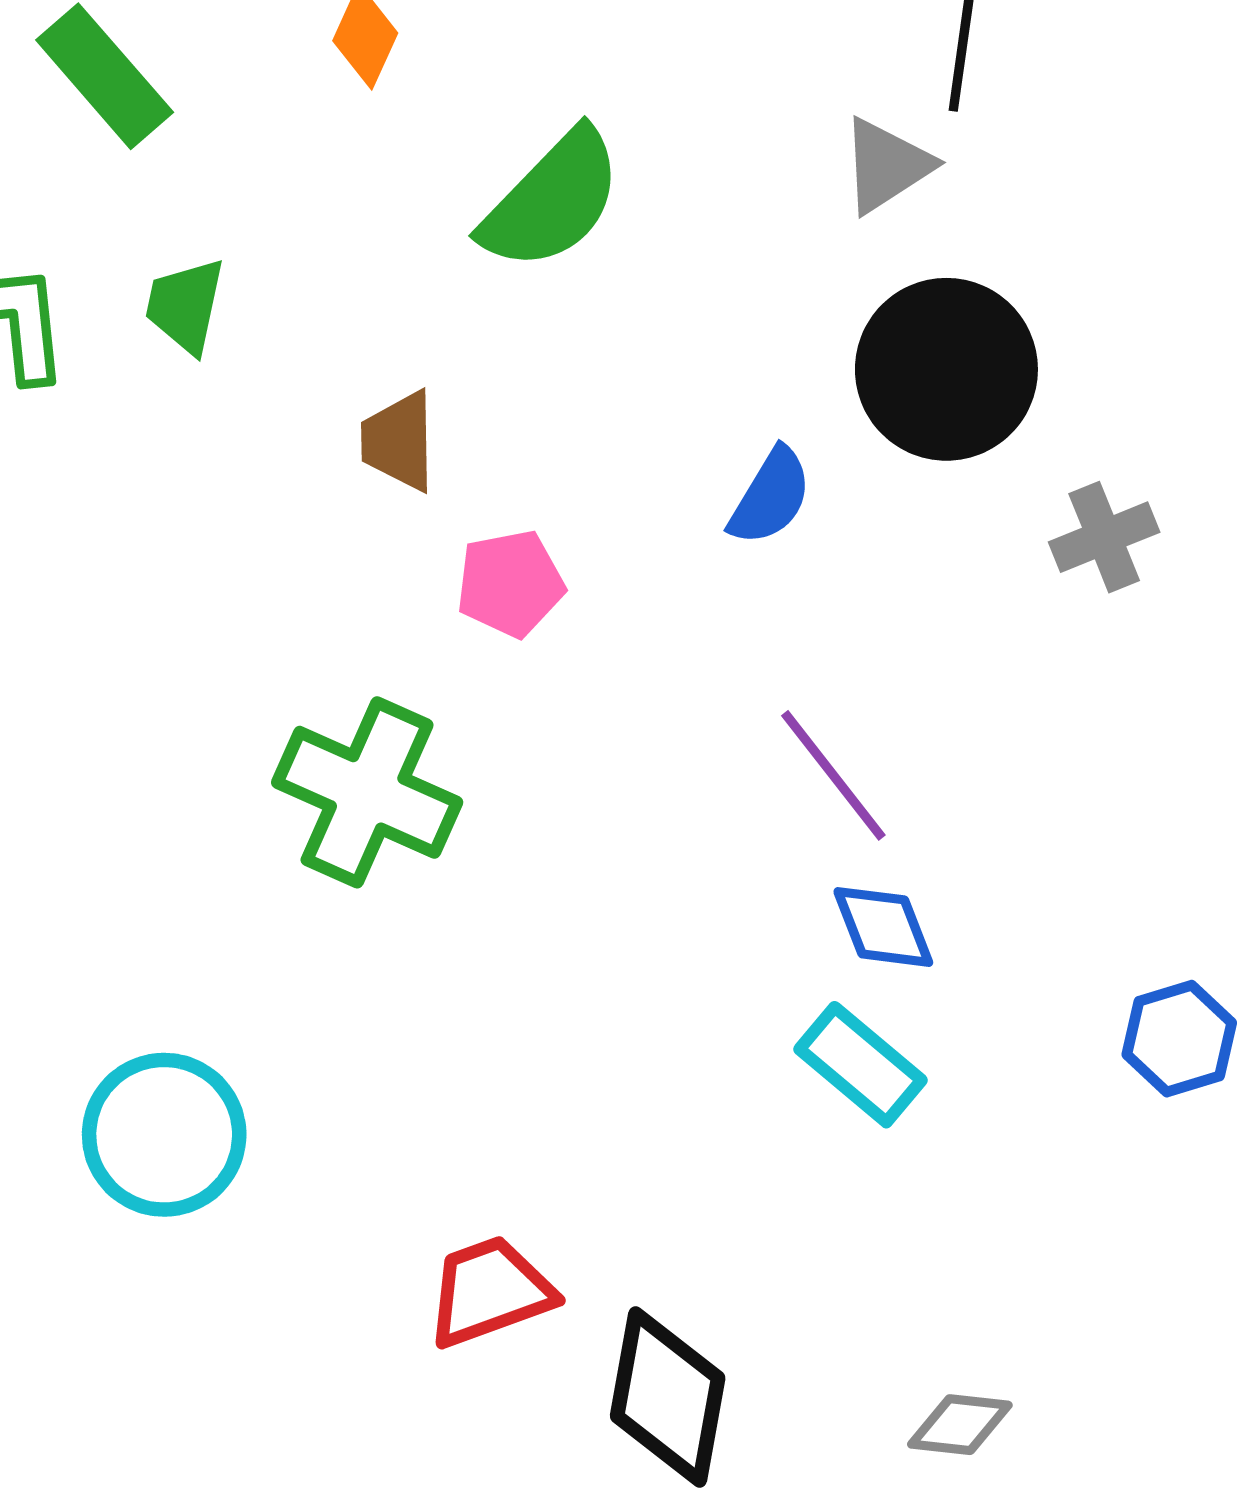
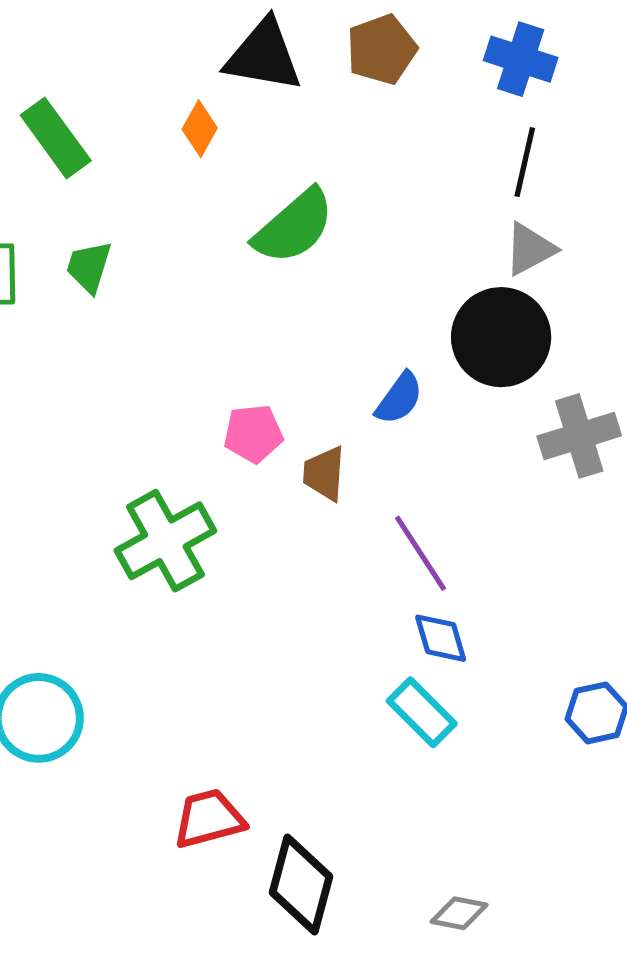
gray triangle: (886, 165) -> (530, 249), moved
brown trapezoid: (399, 441) -> (324, 473), moved
gray cross: (1104, 537) -> (579, 436), size x1.4
green cross: (367, 792) -> (165, 541), turned 32

